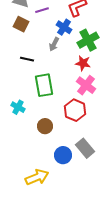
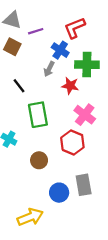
green cross: (88, 40) -> (87, 65), turned 30
black line: (27, 59) -> (19, 86), turned 40
red star: (83, 63) -> (70, 86), moved
gray rectangle: (85, 148) -> (84, 185), turned 30

